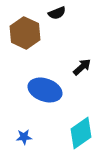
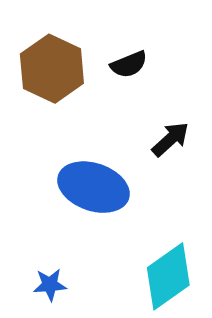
black semicircle: (57, 13) -> (129, 64), moved

